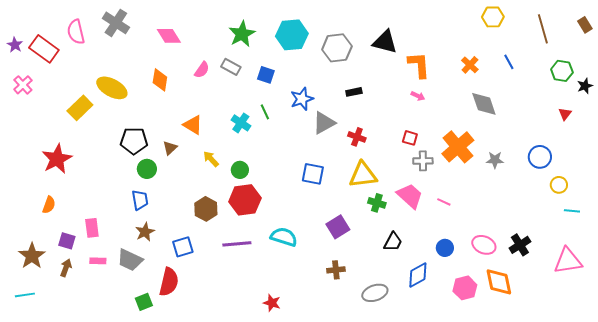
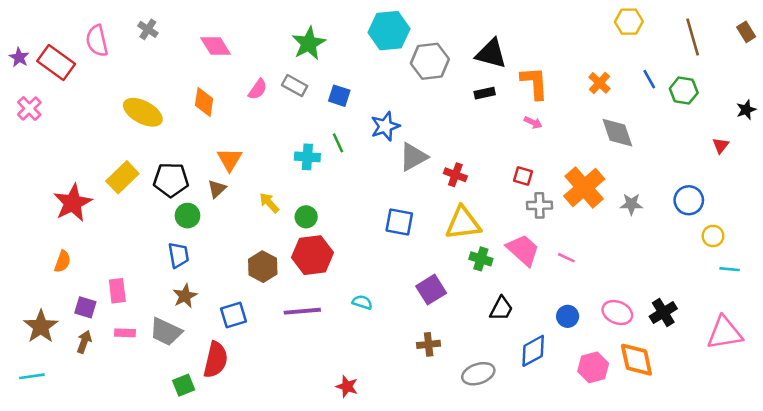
gray cross: (116, 23) -> (148, 29), size x0.6
cyan hexagon: (292, 35) -> (389, 31), moved
green hexagon: (562, 71) -> (684, 91), moved
black rectangle: (354, 92) -> (485, 93), moved
yellow rectangle: (80, 108) -> (122, 177), moved
cyan cross: (241, 123) -> (307, 157), turned -30
orange triangle: (193, 125) -> (230, 159), moved, turned 30
cyan semicircle: (284, 237) -> (362, 302), size x0.6

